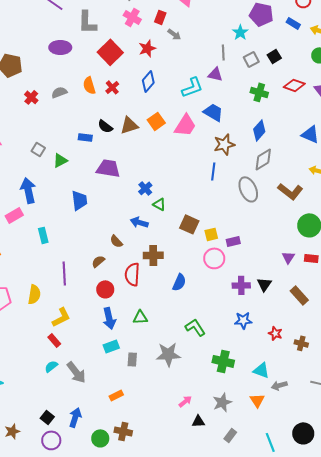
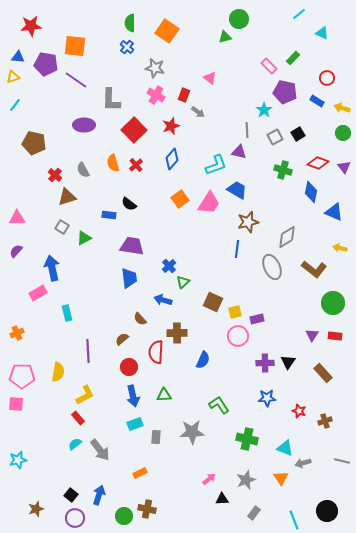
gray semicircle: (59, 92) -> (83, 170), turned -98
brown triangle: (129, 125) -> (67, 197), moved
blue diamond: (259, 130) -> (311, 192), moved, turned -30
blue trapezoid: (79, 200) -> (129, 278), moved
green triangle: (159, 204) -> (183, 282), turned 48
brown cross: (301, 343) -> (325, 421), turned -32

